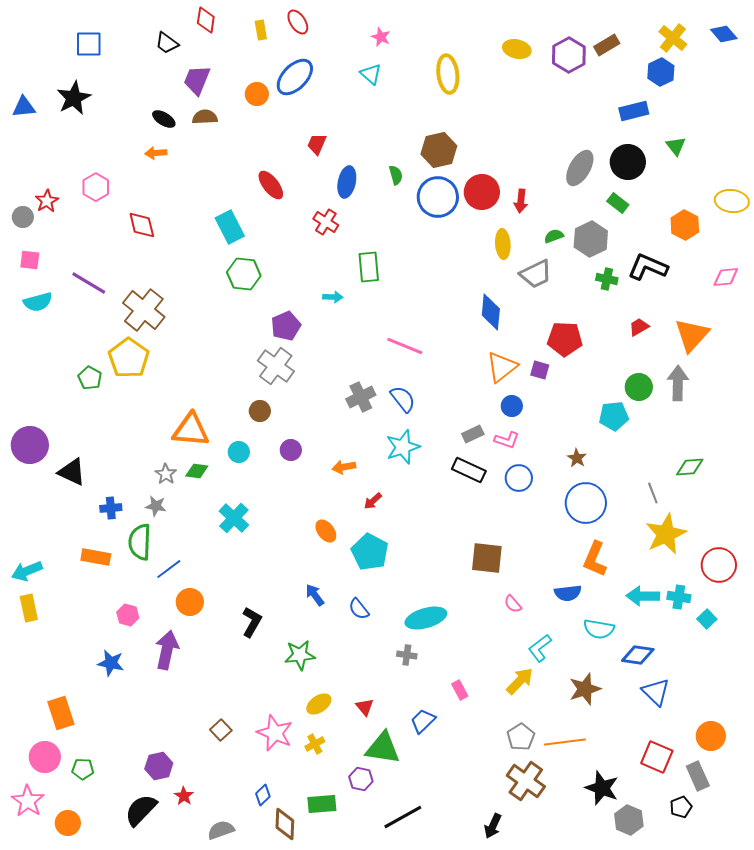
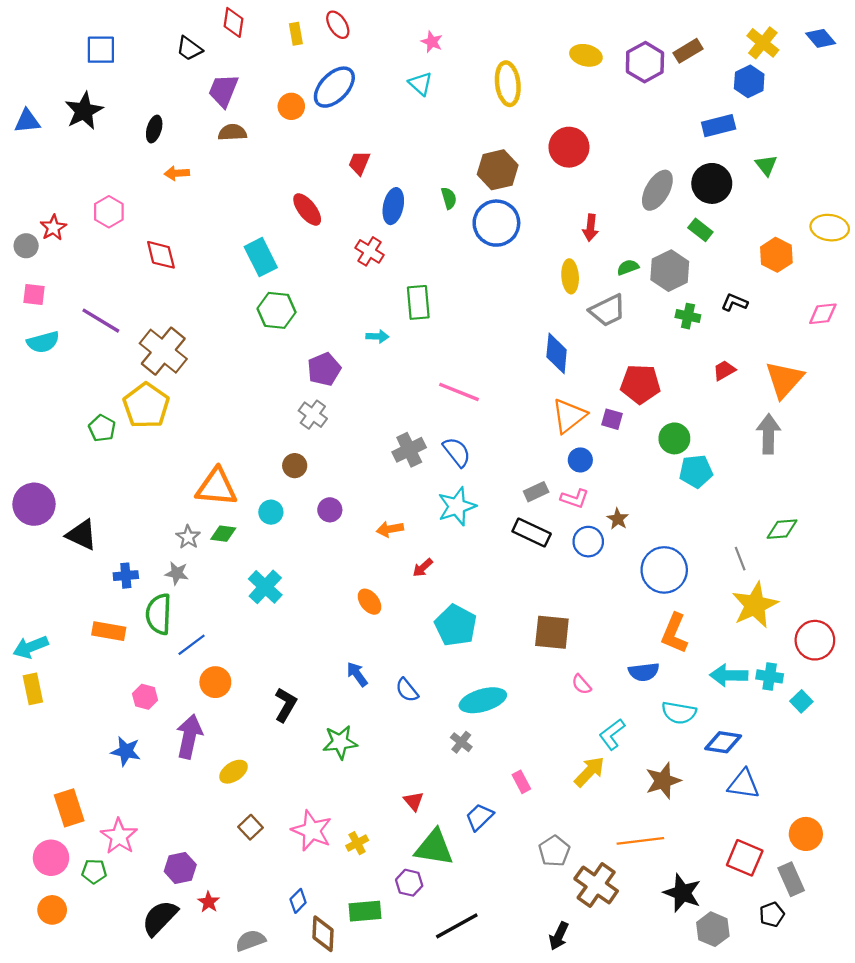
black ellipse: (164, 119) -> (154, 129), moved, turned 75
red circle: (482, 192) -> (569, 147), moved
black L-shape: (648, 267) -> (734, 302), size x0.6
gray cross: (276, 366) -> (313, 415), size x0.7
green circle: (639, 387) -> (674, 438), moved
brown star: (577, 458) -> (618, 519), moved
cyan pentagon: (370, 552) -> (456, 625), moved
gray cross: (407, 655) -> (461, 742), turned 30
blue triangle: (656, 692) -> (744, 784), turned -36
yellow ellipse: (319, 704) -> (233, 772), moved
gray pentagon: (521, 737) -> (554, 851), moved
pink star: (28, 801) -> (119, 836), moved
orange circle: (68, 823) -> (52, 910), moved

